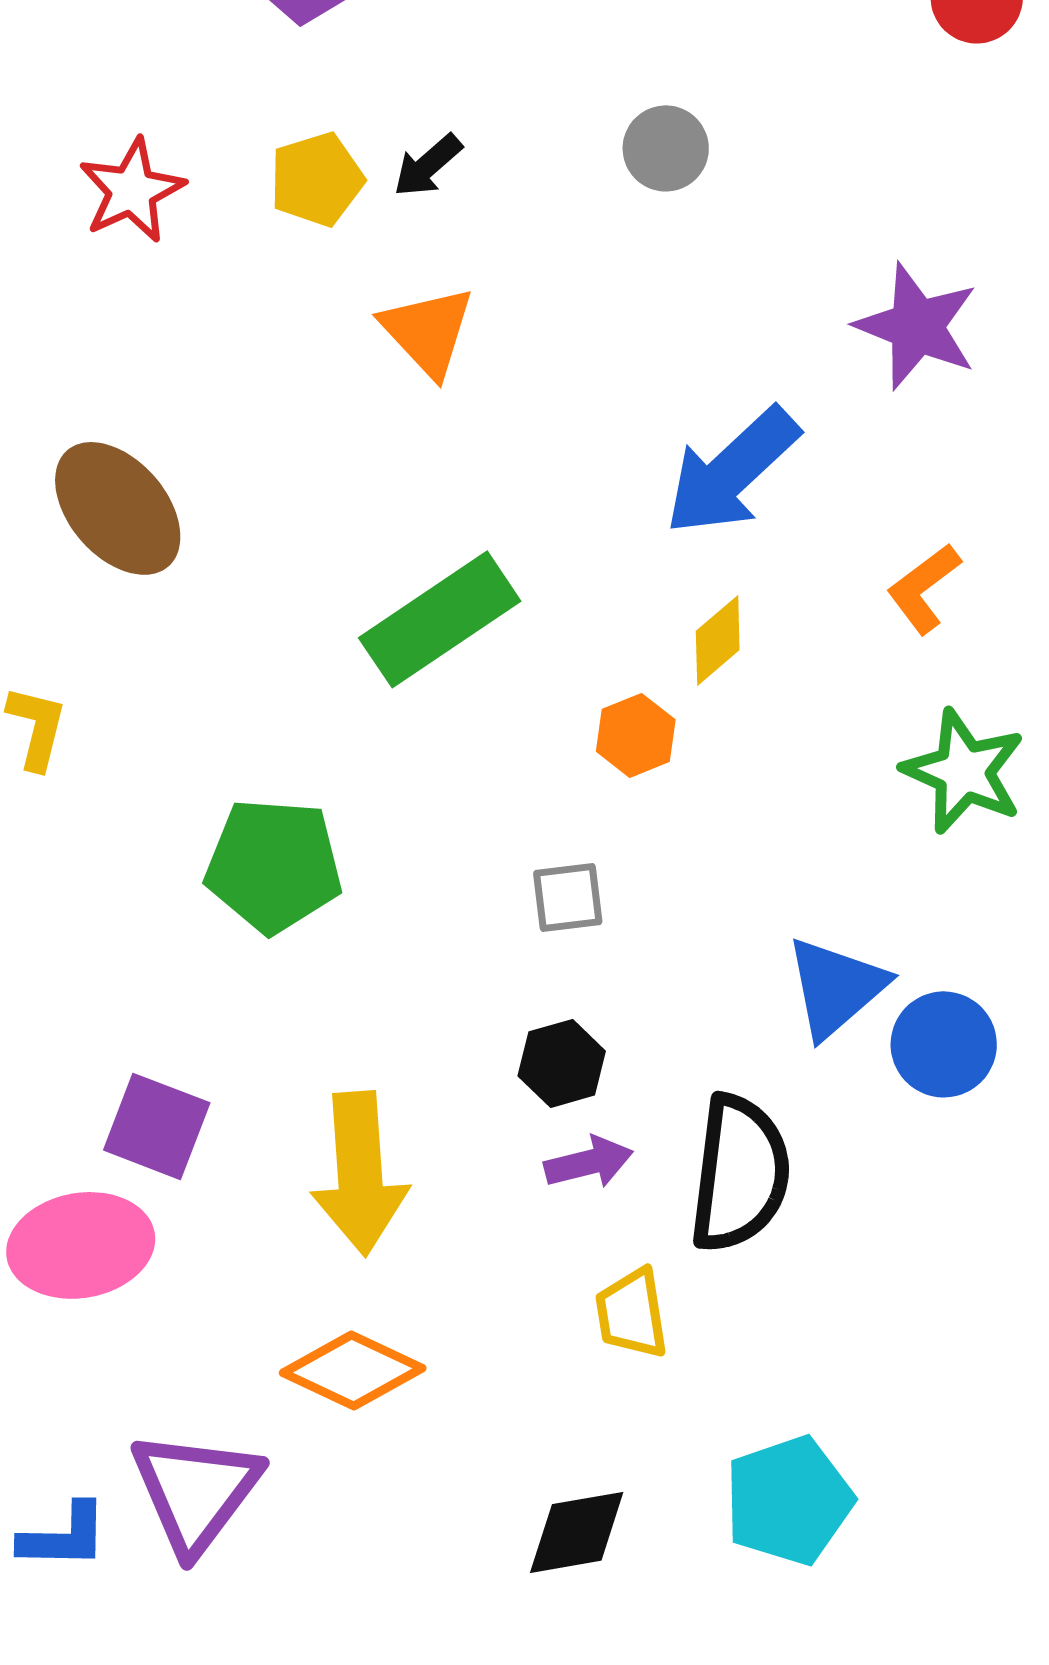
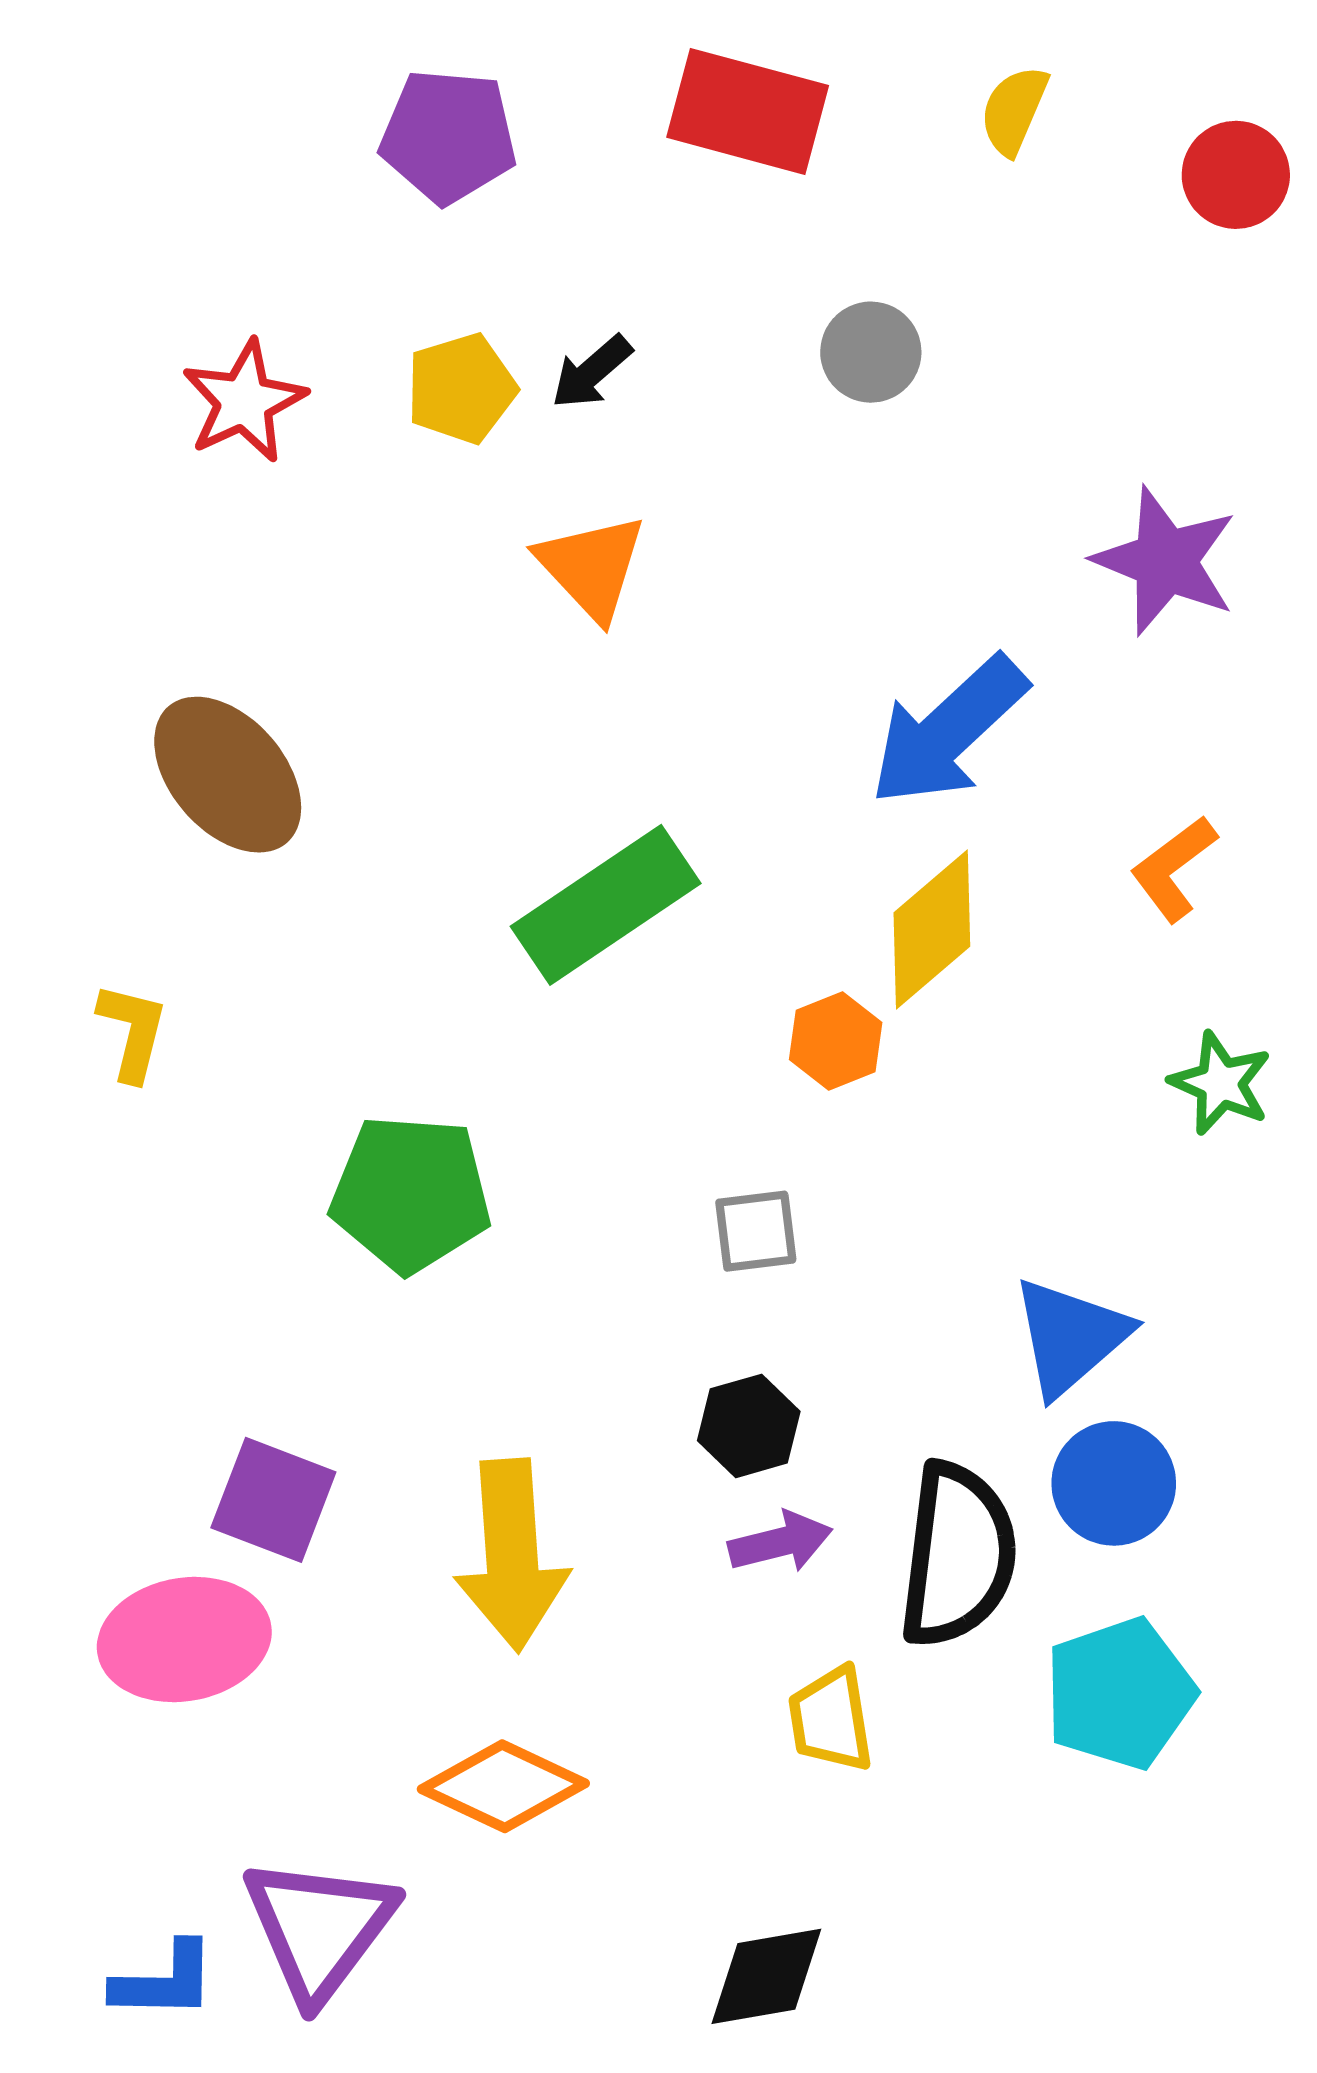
yellow diamond: (718, 640) -> (932, 929), size x1.5
green star: (964, 771) -> (1221, 1083), size x0.7
blue circle: (944, 1044) -> (1114, 1483), moved
cyan pentagon: (789, 1500) -> (1120, 1694), moved

